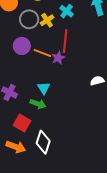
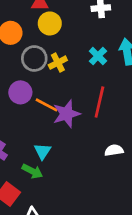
cyan cross: (67, 11) -> (98, 56), moved
red line: (65, 41) -> (99, 102), moved
purple star: (58, 58) -> (66, 114), size x1.5

